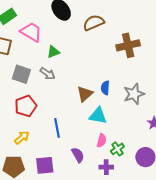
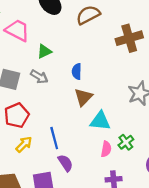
blue semicircle: (105, 88) -> (77, 71), moved
yellow arrow: (22, 138) -> (24, 144), moved
green cross: (117, 149) -> (126, 142), moved
purple semicircle: (78, 155) -> (65, 163), moved

